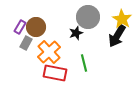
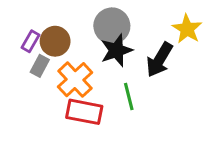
gray circle: (88, 17) -> (112, 26), moved
black star: (76, 33) -> (116, 50), size x1.5
black arrow: (117, 36) -> (159, 60), moved

